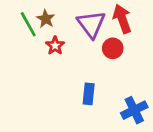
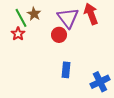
red star: (55, 46) -> (18, 34), moved
red circle: (113, 48) -> (59, 35), moved

